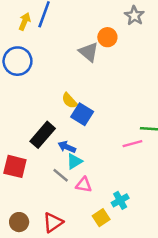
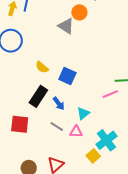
yellow semicircle: (69, 101) -> (42, 67), moved
blue arrow: (67, 147) -> (59, 103), turned -144
cyan triangle: (74, 161) -> (83, 113), moved
cyan cross: (120, 200) -> (106, 140), size x1.5

